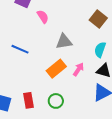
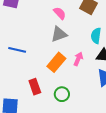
pink semicircle: (43, 17) -> (60, 13), moved
red rectangle: (29, 100) -> (35, 87), moved

